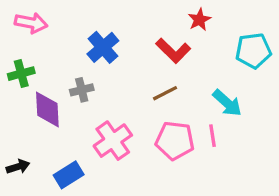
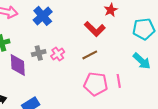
blue cross: (103, 47) -> (43, 16), moved
cyan arrow: (227, 103) -> (142, 61), moved
pink cross: (113, 141) -> (58, 54), moved, size x0.6

